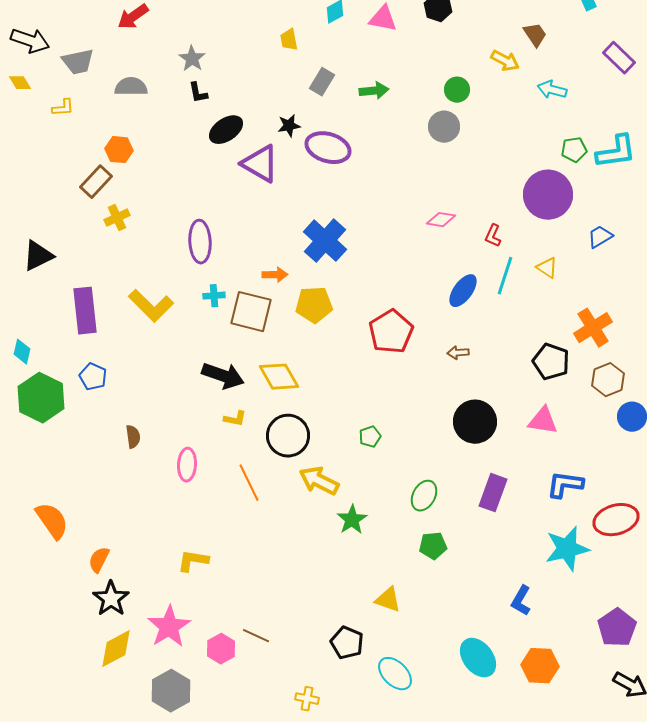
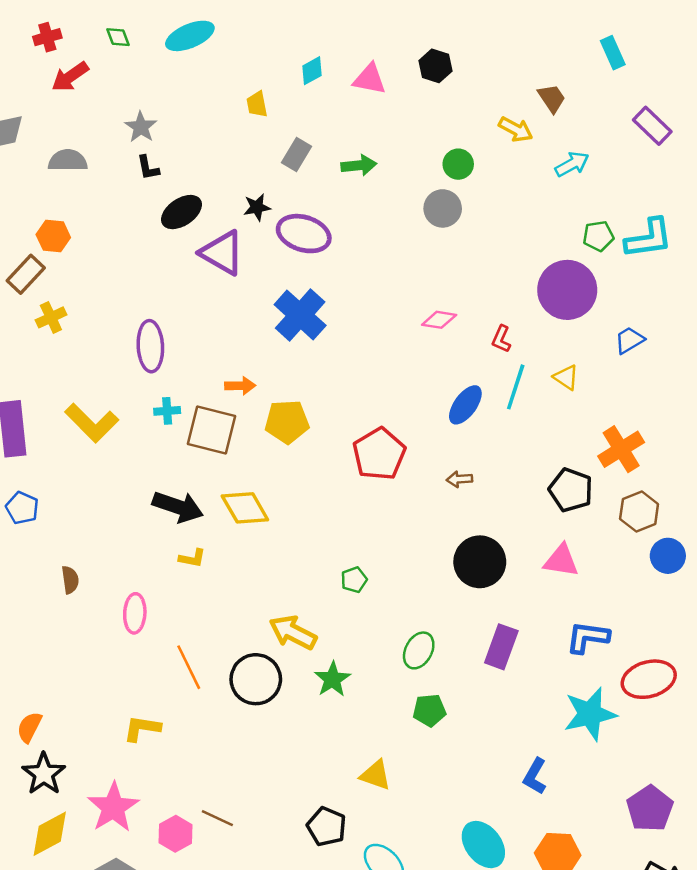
cyan arrow: (552, 90) -> (572, 164), turned 136
blue cross: (325, 241) -> (300, 315), moved
black circle: (288, 436) -> (256, 679), moved
orange line: (249, 483) -> (189, 667), moved

